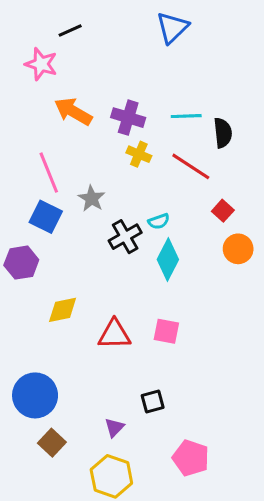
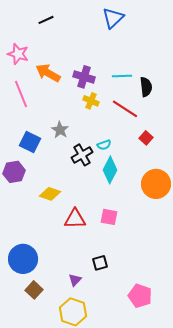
pink star: (41, 64) -> (18, 54), moved
pink line: (49, 173) -> (21, 94), moved
orange circle: (238, 249) -> (156, 184), moved, size x1.5
yellow diamond: (63, 310) -> (50, 194), moved, turned 30
pink pentagon: (191, 458) -> (140, 296), moved

